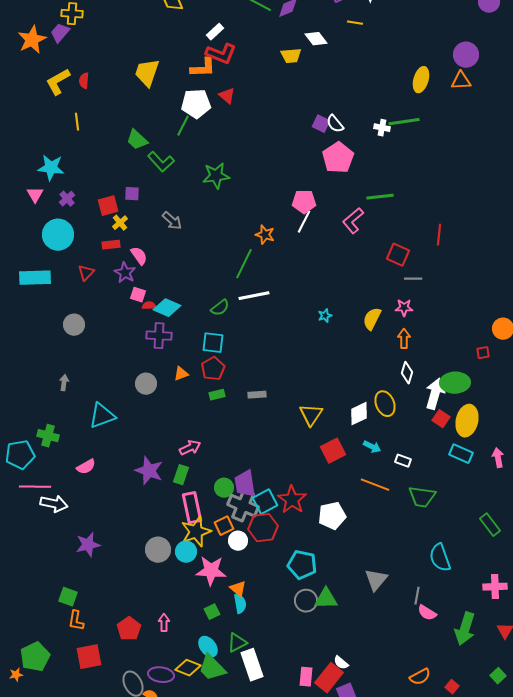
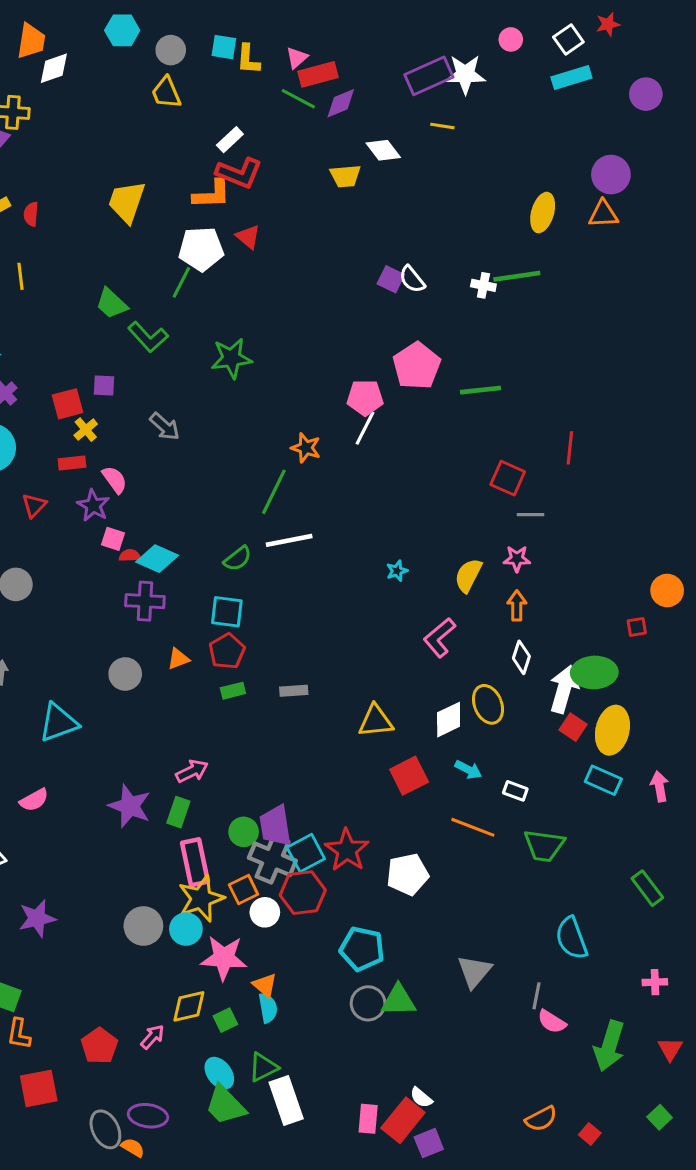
pink pentagon: (338, 158) -> (417, 366), moved
pink L-shape: (353, 221) -> (439, 638), moved
yellow triangle: (311, 415) -> (376, 721), turned 50
pink cross: (495, 587) -> (655, 982), size x0.7
pink arrow: (164, 623) -> (153, 1037), turned 42
yellow diamond: (188, 668) -> (189, 1006), moved, turned -35

